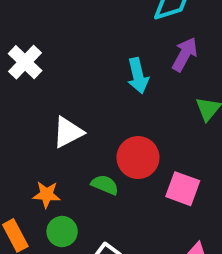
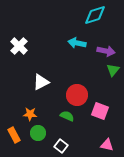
purple arrow: (185, 54) -> (106, 51), moved, turned 72
cyan arrow: (138, 76) -> (77, 43), moved, turned 114
green semicircle: (105, 185) -> (67, 116), moved

